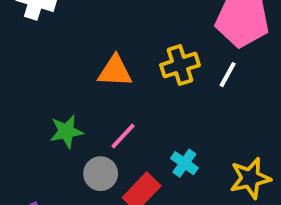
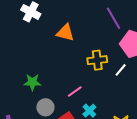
orange triangle: (115, 71) -> (65, 33), moved
pink line: (123, 136) -> (75, 91), moved

